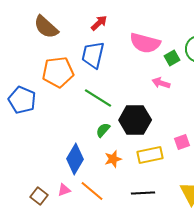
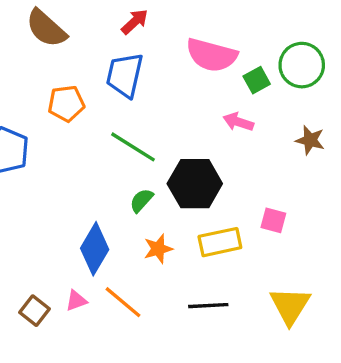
orange pentagon: (58, 72) -> (66, 103), size x0.7
pink square: (182, 142) -> (273, 220), turned 35

